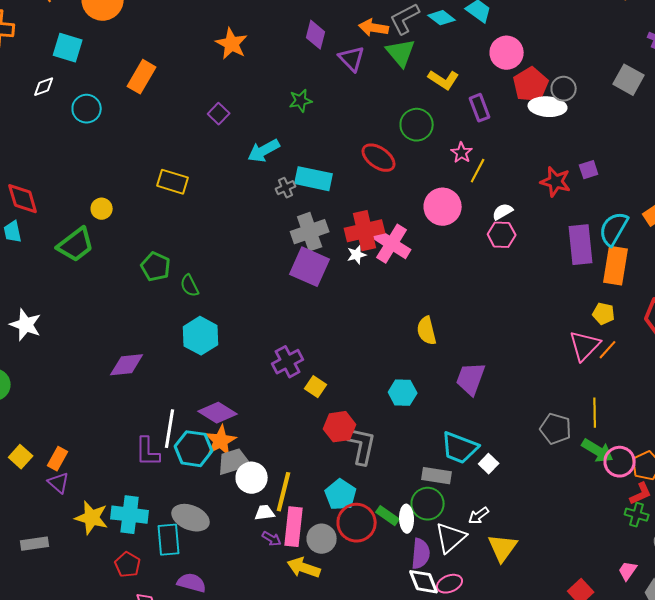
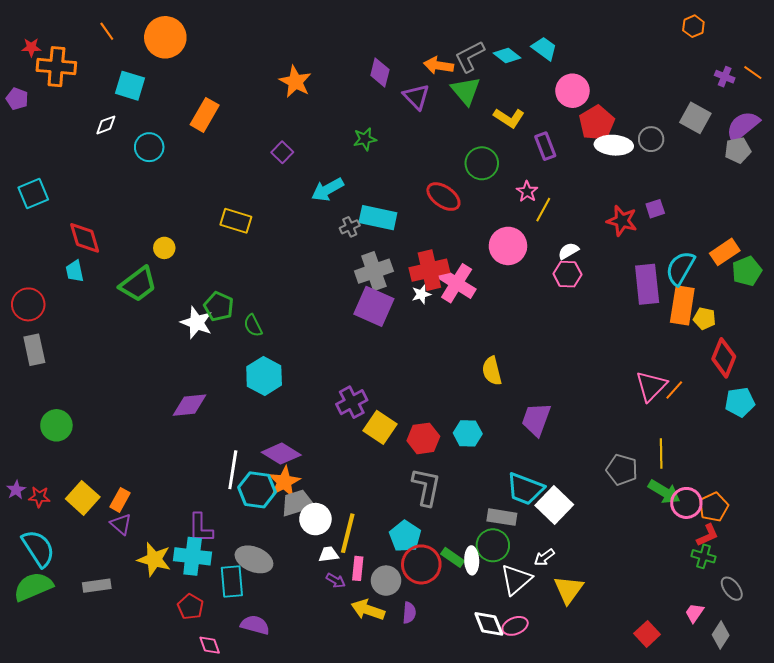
gray circle: (564, 89) -> (651, 139), moved
yellow pentagon: (604, 314) -> (705, 318), moved
white star: (26, 325) -> (197, 323), moved
yellow square: (316, 387) -> (380, 427), size x1.5
red hexagon: (340, 427) -> (423, 438), moved
purple L-shape: (148, 452) -> (201, 528), moved
yellow square: (21, 457) -> (83, 498), size x1.4
white square: (489, 464) -> (554, 505), size x1.8
pink rectangle: (294, 527) -> (358, 568), size x0.6
purple semicircle: (421, 554) -> (409, 613), moved, size x0.7

